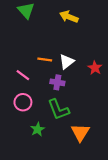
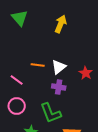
yellow arrow: (69, 17) -> (61, 24), turned 90
purple cross: (57, 82) -> (59, 87), moved

